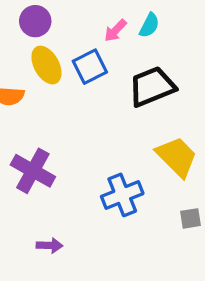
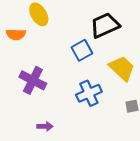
blue square: (90, 67) -> (82, 50), moved

